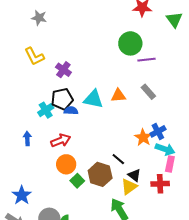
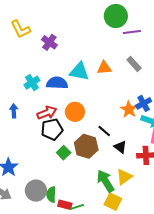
black pentagon: (62, 99) -> (52, 129), moved
blue semicircle: (71, 111) -> (57, 83), size x1.5
orange circle: (66, 164) -> (75, 112), moved
yellow triangle: (129, 187) -> (124, 177), moved

